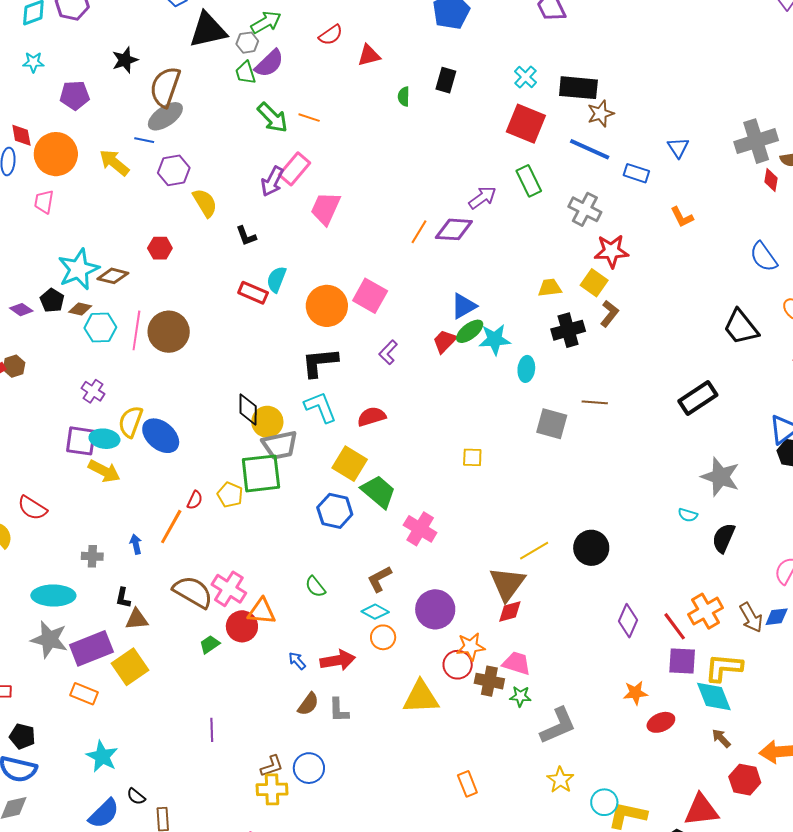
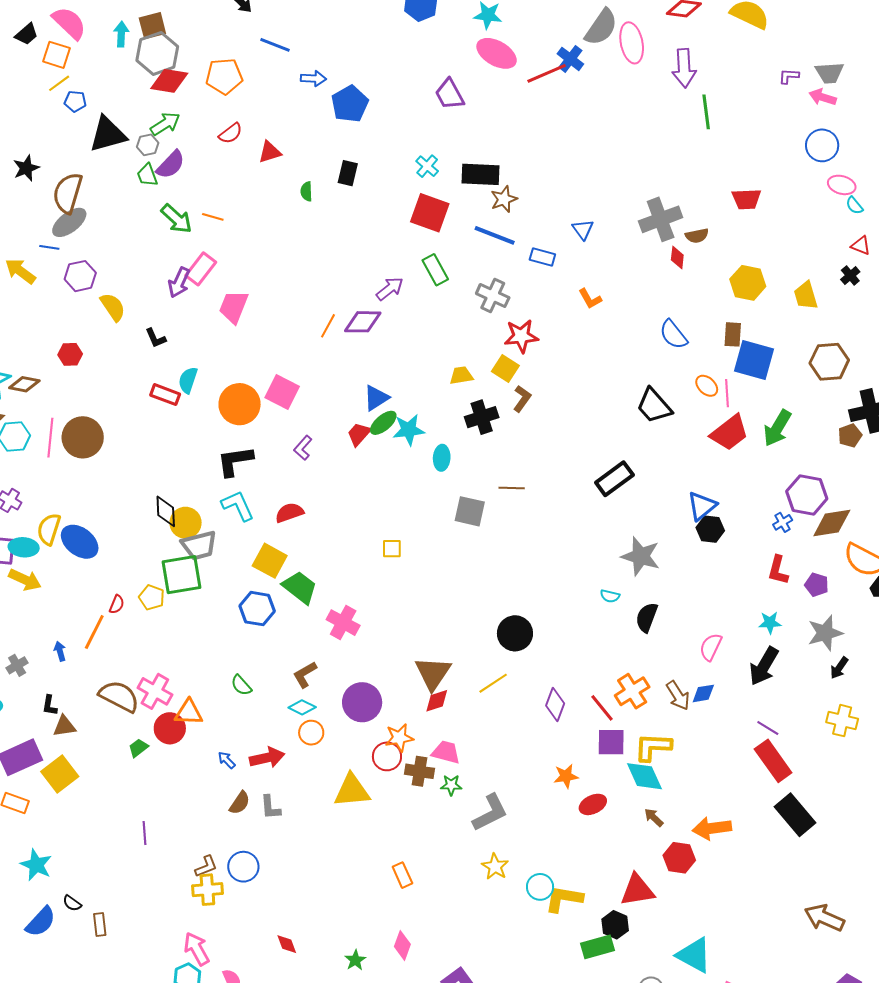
yellow line: (534, 551) -> (493, 683), moved
gray cross: (92, 556) -> (17, 665), turned -30

